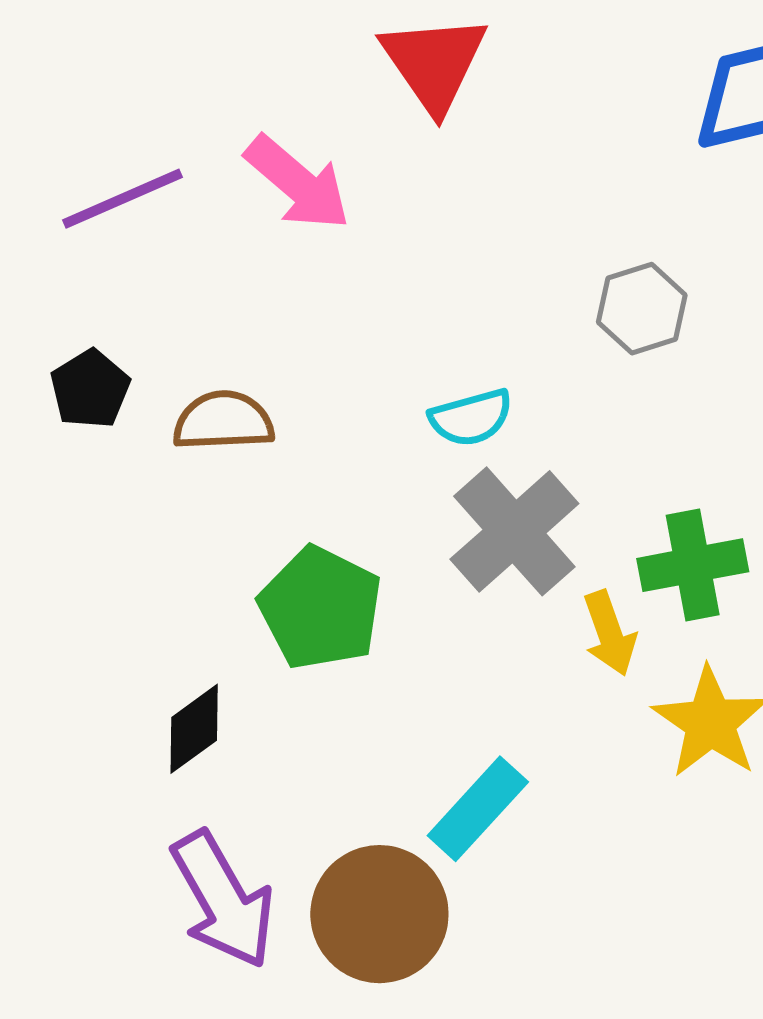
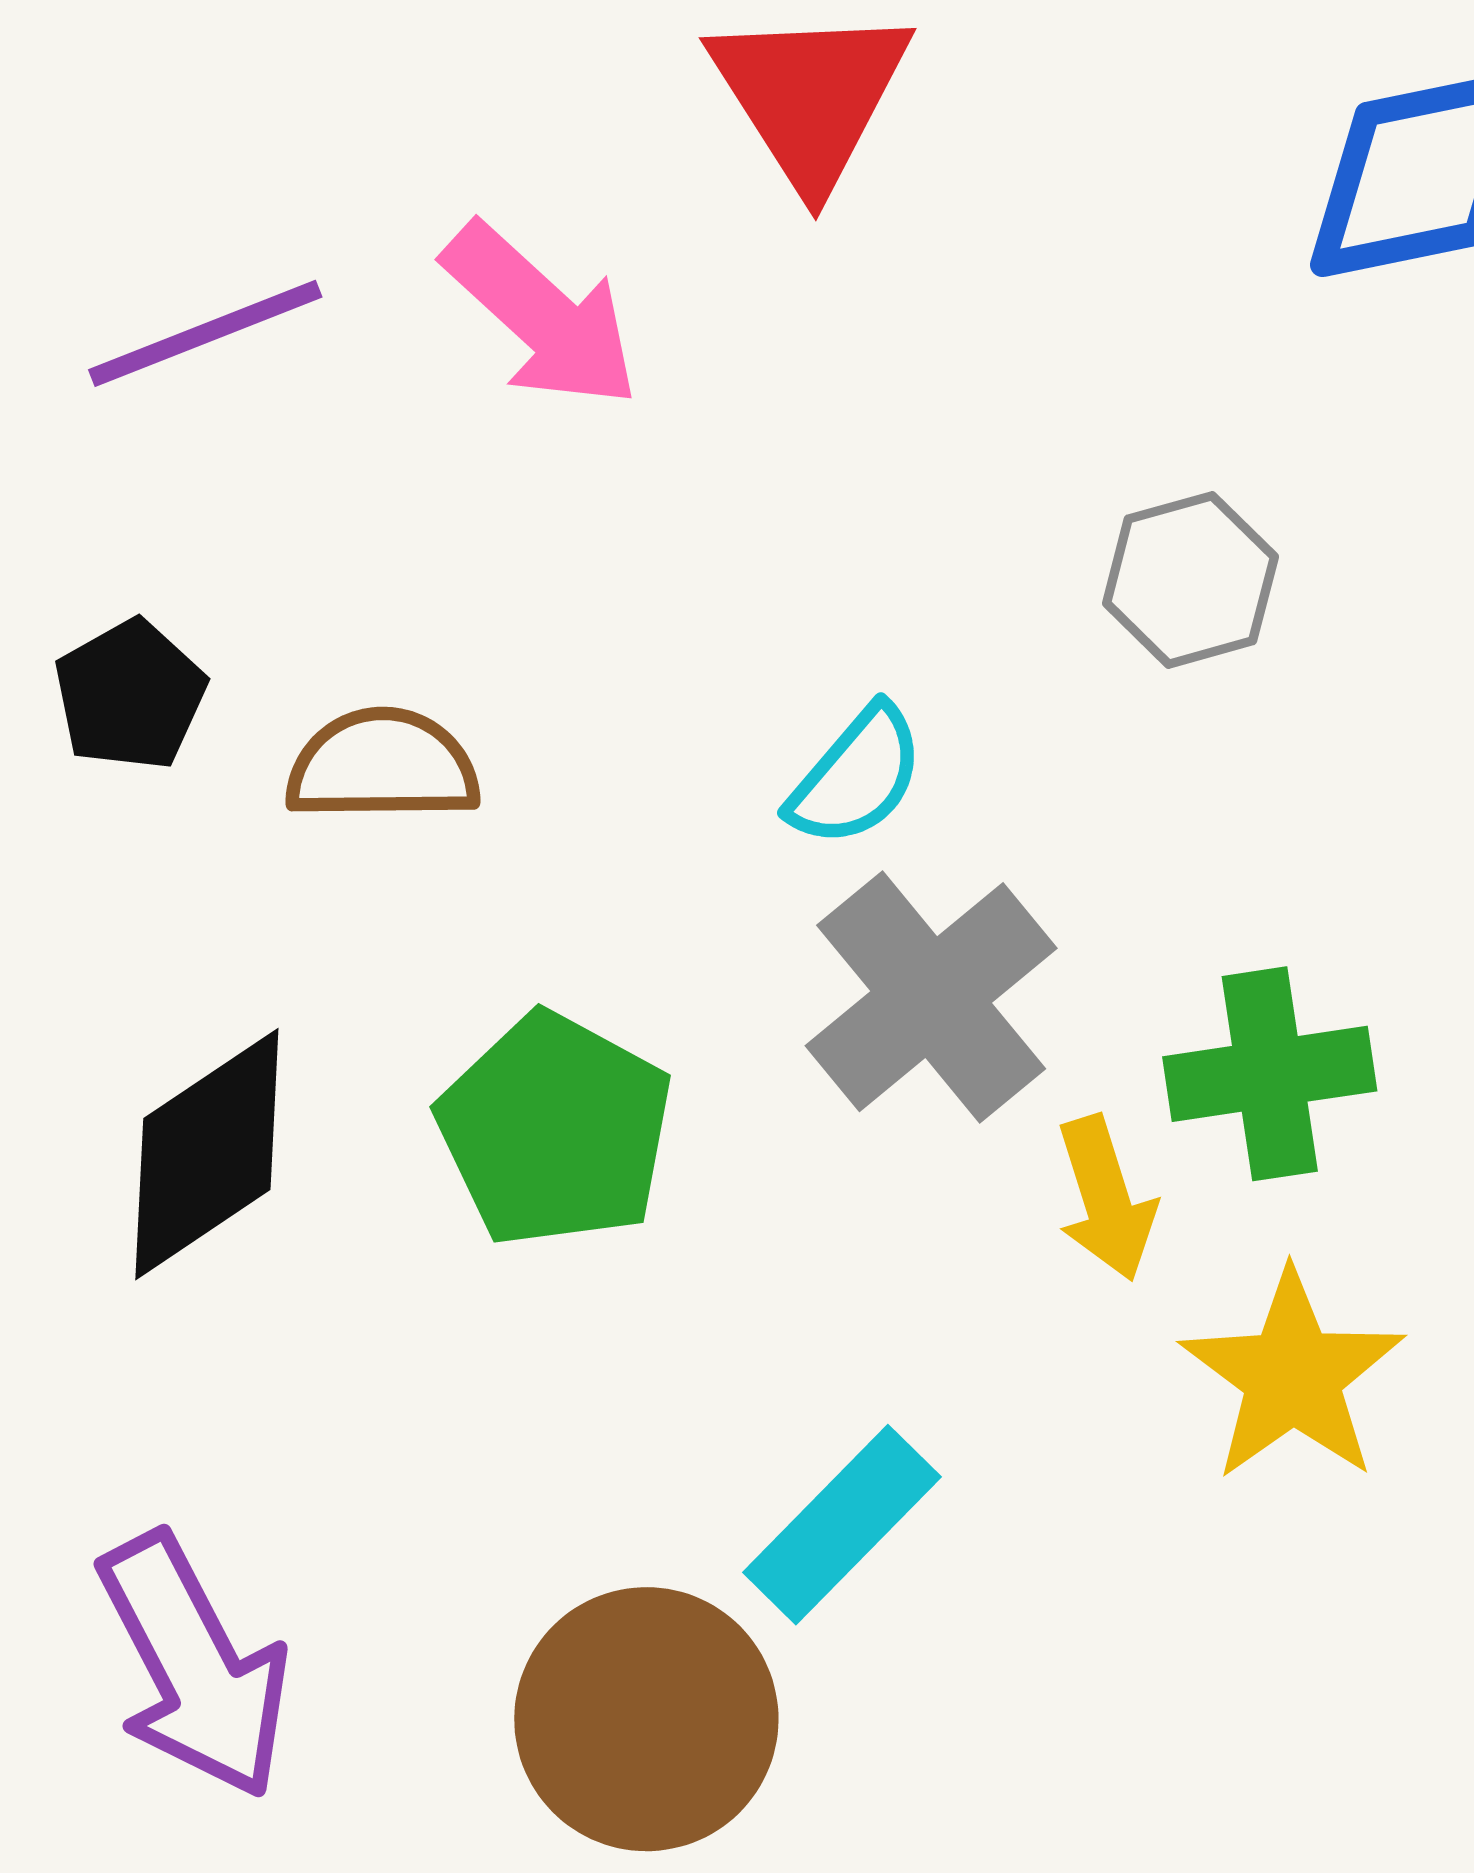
cyan semicircle: (471, 418) -> (856, 777), turned -36
black diamond: (194, 729) -> (207, 1154), moved, size x1.5
purple arrow: (223, 900) -> (194, 1666), moved

